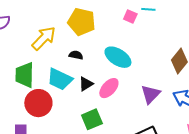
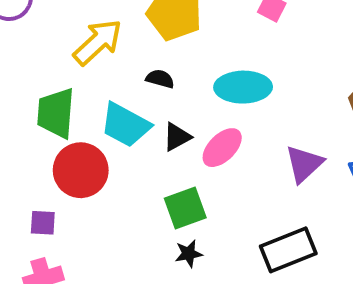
cyan ellipse: (118, 57) -> (243, 87), turned -36

